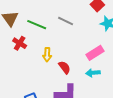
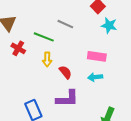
green line: (37, 25) -> (44, 37), moved
pink rectangle: (95, 53) -> (97, 56), turned 42

